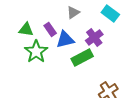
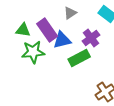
purple rectangle: (50, 29) -> (47, 30), size x1.6
green star: (36, 52) -> (33, 52), turned 30

